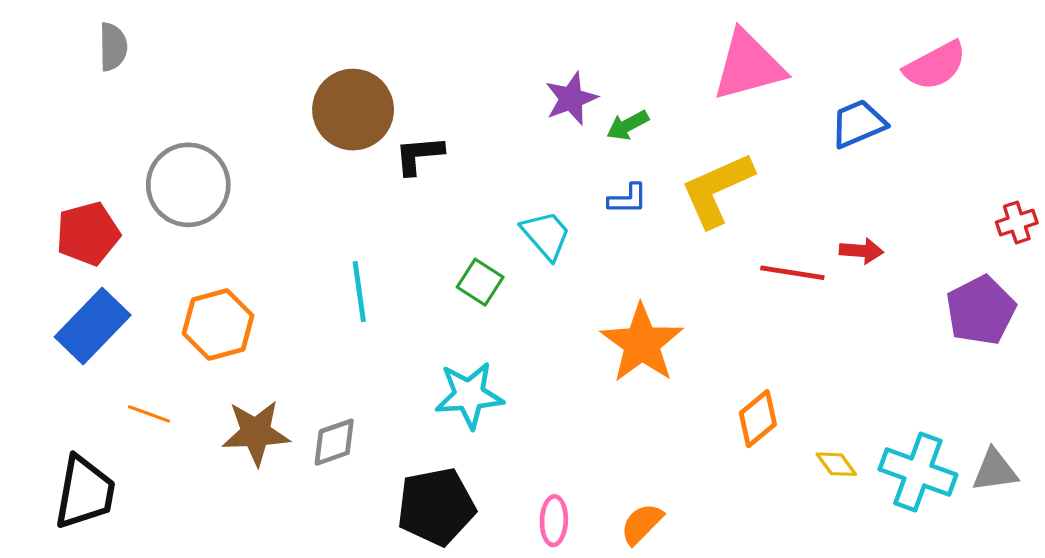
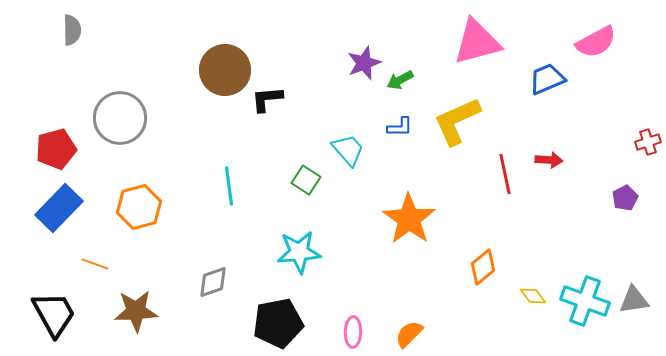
red line: (792, 273) -> (505, 174), turned 69
purple pentagon: (981, 310) -> (625, 198), size x0.6
brown star: (256, 433) -> (136, 311), moved
black trapezoid: (85, 492) -> (54, 314), turned -39

